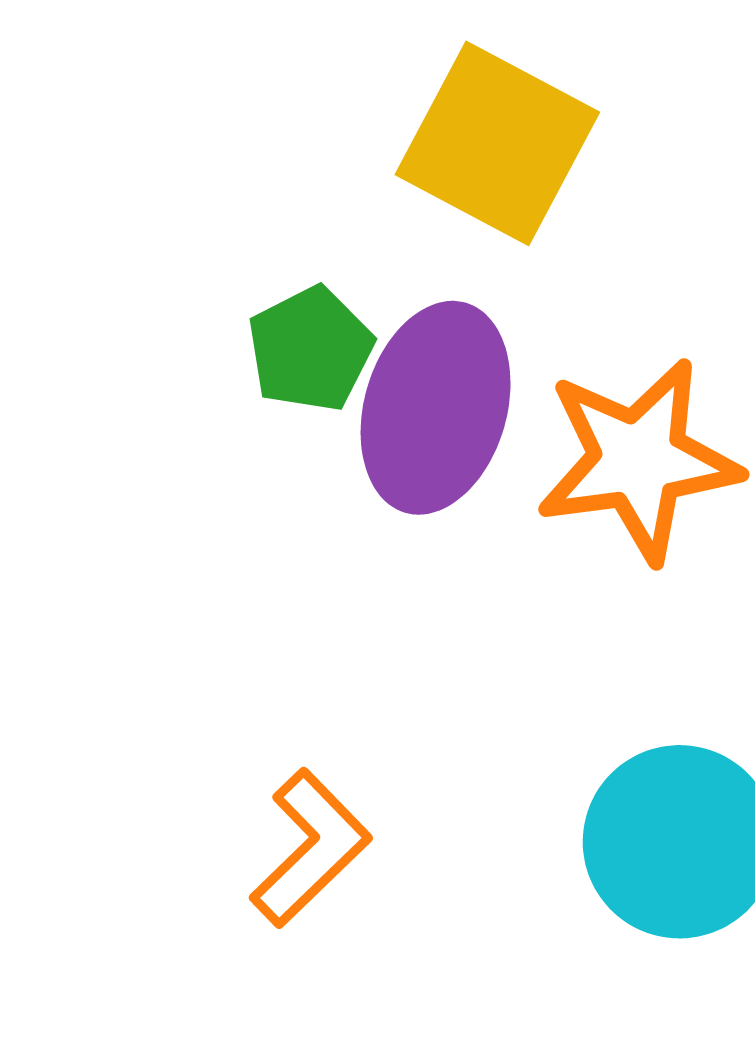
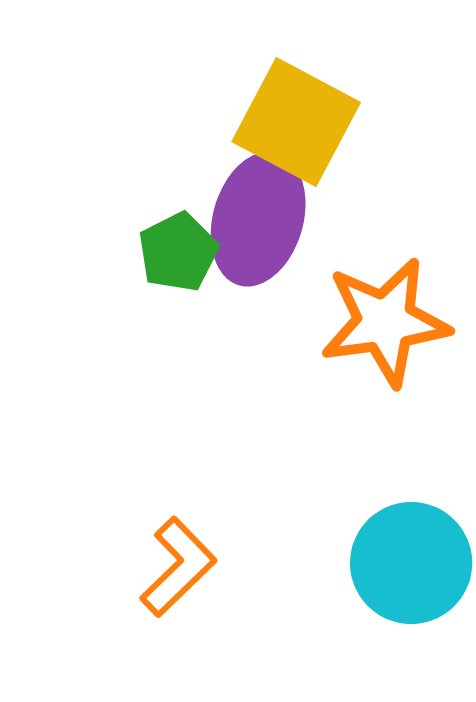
purple ellipse: (436, 408) -> (258, 219), moved

